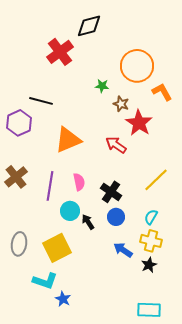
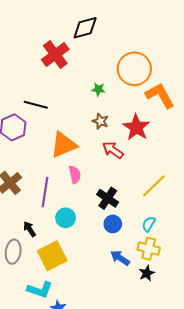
orange L-shape: (162, 92) -> (160, 96), size x1.4
brown star: (121, 104) -> (100, 121), moved
pink semicircle: (79, 182) -> (75, 175), moved
black arrow: (88, 222) -> (30, 229), moved

